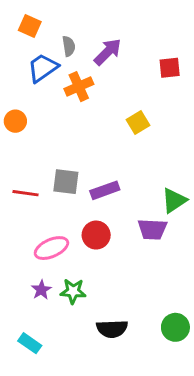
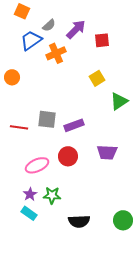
gray semicircle: (69, 46) -> (49, 25), turned 56
red square: (170, 68) -> (102, 40), moved
green triangle: (174, 200) -> (119, 101), moved
cyan rectangle: (30, 343) -> (29, 213), moved

